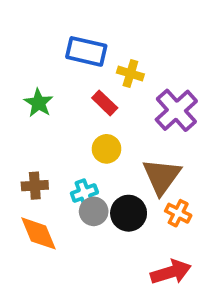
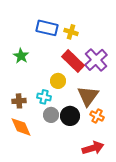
yellow cross: (130, 74) -> (71, 32), moved
red rectangle: (105, 103) -> (73, 61), moved, size x1.6
cyan cross: (84, 193) -> (44, 97), moved, turned 32

